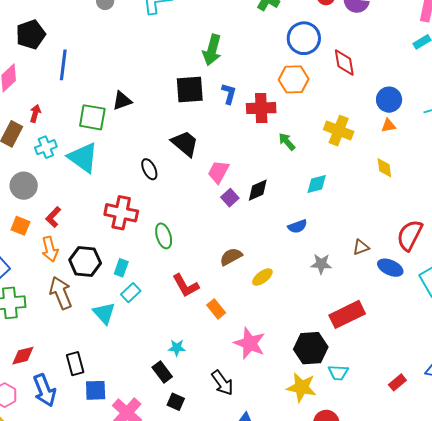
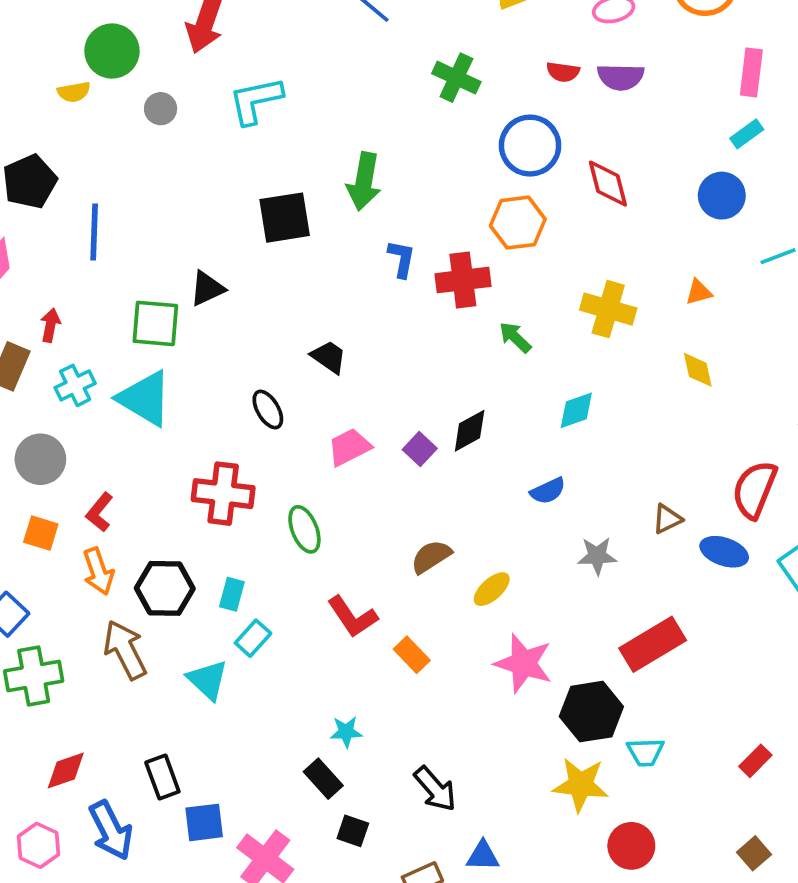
black square: (190, 89) -> (285, 218), moved
blue circle: (389, 100) -> (722, 196), moved
black trapezoid: (185, 144) -> (329, 357), size x0.7
pink trapezoid: (218, 172) -> (349, 447), moved, turned 40
pink star: (250, 343) -> (524, 663), moved

